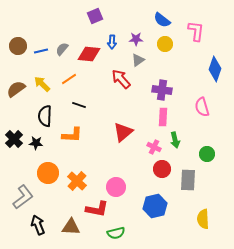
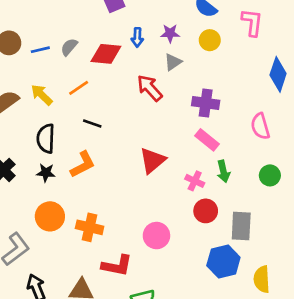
pink rectangle: (163, 117) -> (207, 140), turned -54
orange L-shape: (72, 135) -> (83, 164), turned -30
black star: (36, 143) -> (46, 173), moved
green circle: (207, 154) -> (270, 175), moved
orange cross: (77, 181) -> (90, 227), turned -30
pink circle: (116, 187) -> (156, 236), moved
blue hexagon: (155, 206) -> (223, 261), moved

